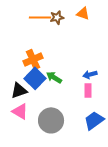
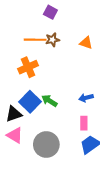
orange triangle: (83, 13) -> (86, 43), moved
orange cross: (33, 59) -> (28, 67), moved
pink rectangle: (88, 90) -> (84, 123), moved

